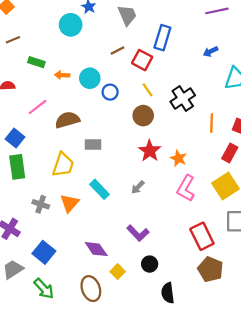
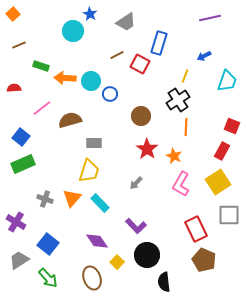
gray trapezoid: (127, 15) -> (126, 22), turned 80
orange arrow: (62, 75) -> (65, 78), size x1.5
yellow line: (147, 90) -> (185, 76), moved, turned 56
orange line: (212, 123) -> (186, 127), moved
yellow trapezoid: (63, 165) -> (89, 171), moved
green rectangle: (17, 167) -> (23, 164), turned 75
cyan rectangle: (99, 189) -> (100, 203), moved
black circle: (150, 264) -> (147, 255), size x1.6

